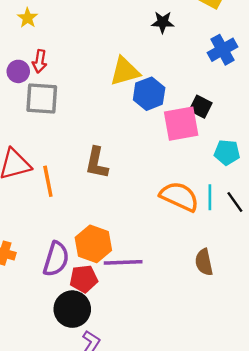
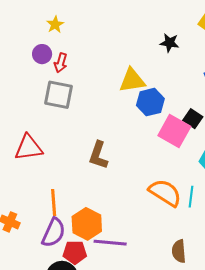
purple circle: (18, 71) -> (42, 54), moved
pink square: (181, 124) -> (174, 131), turned 32
orange line: (48, 181) -> (54, 203), moved

